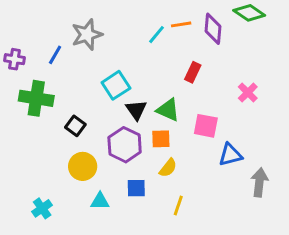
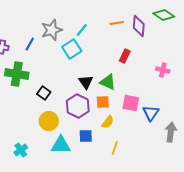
cyan line: (156, 35) -> (82, 30), moved
cyan square: (116, 85) -> (72, 49), moved
pink cross: (248, 93) -> (163, 70), turned -32
pink square: (206, 126) -> (131, 103), moved
blue triangle: (230, 155) -> (151, 113), turned -42
cyan triangle: (100, 201) -> (61, 145), size x1.5

